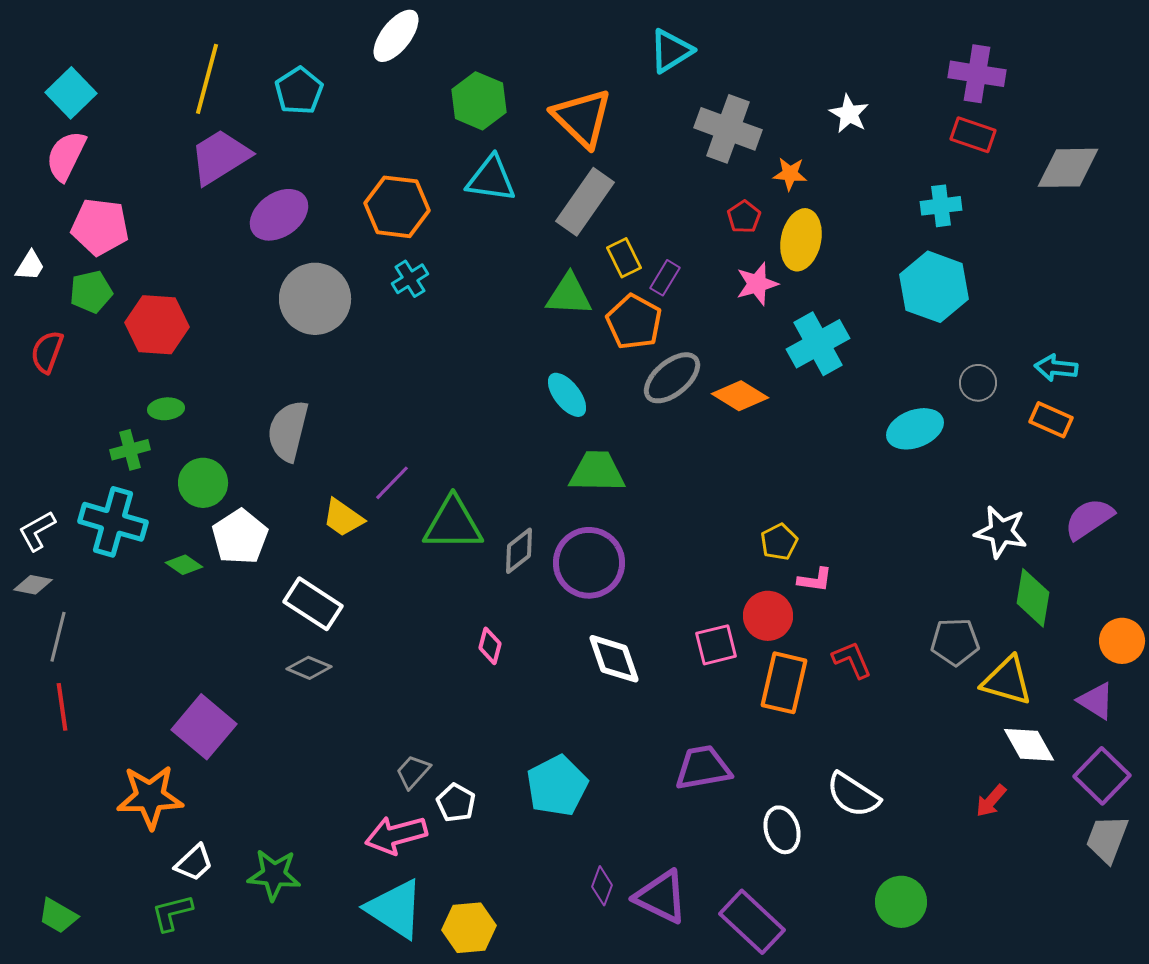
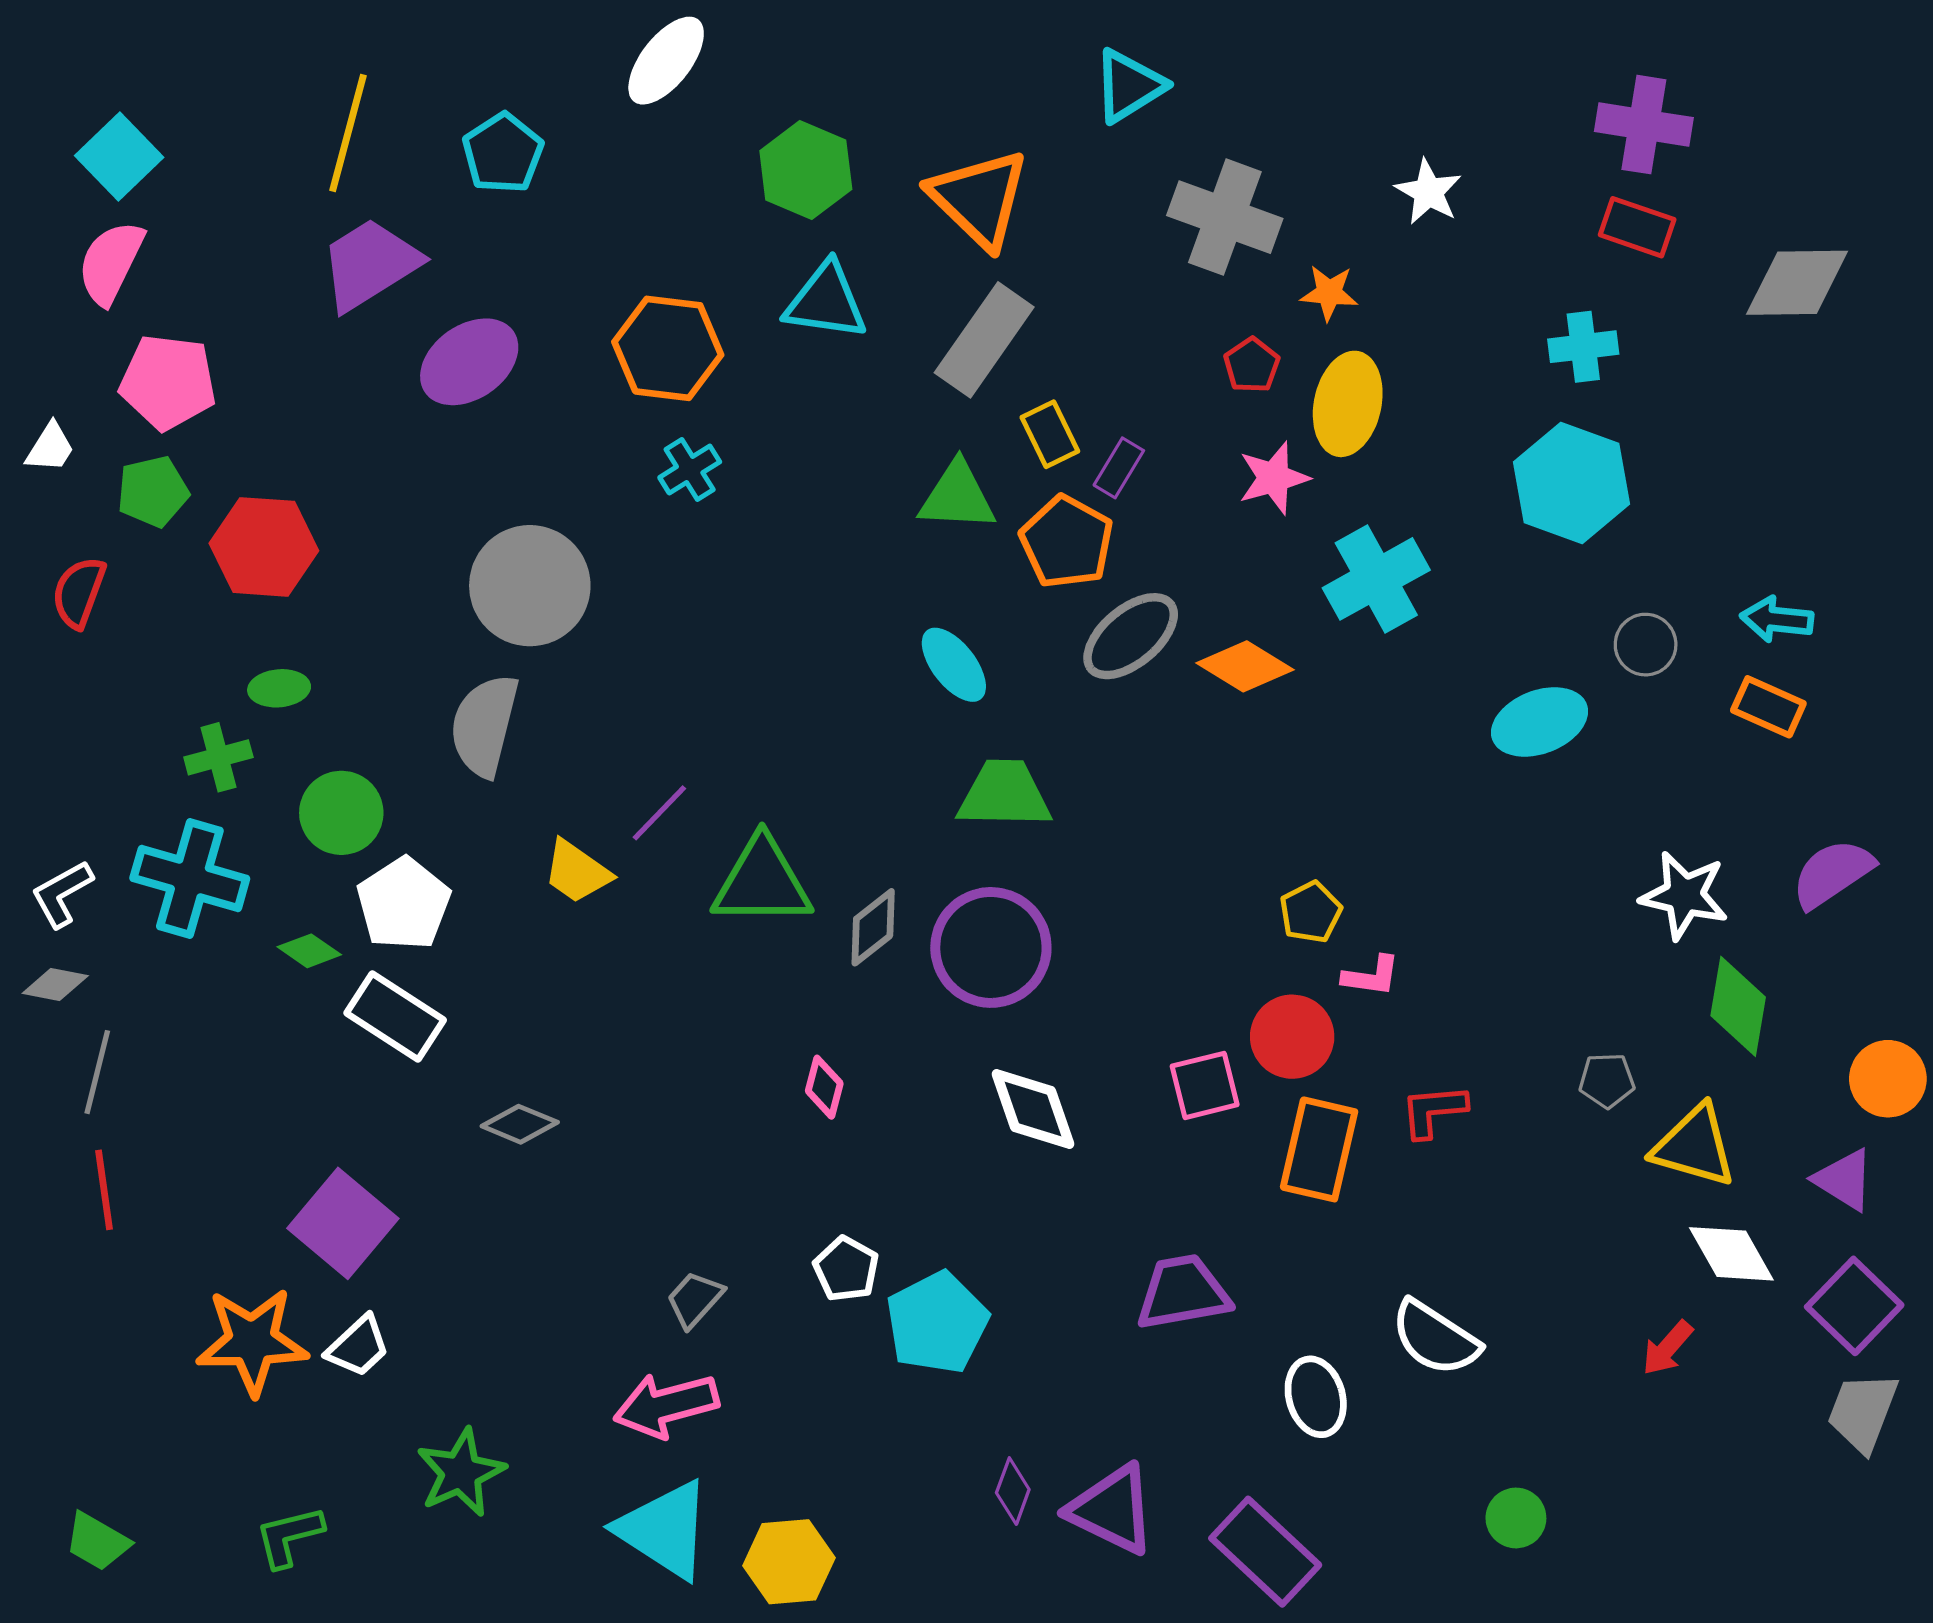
gray circle: (315, 299) -> (530, 586), moved
white rectangle: (313, 604) -> (395, 1016), moved
gray pentagon: (955, 642) -> (1607, 1080), size x0.7
red L-shape: (852, 660) -> (1434, 1111), turned -72
white pentagon: (456, 803) -> (846, 1269), moved
white trapezoid: (194, 863) -> (358, 1346), moved
green star: (274, 875) -> (461, 1473), turned -30
green circle: (901, 902) -> (1516, 1518), size x0.7

